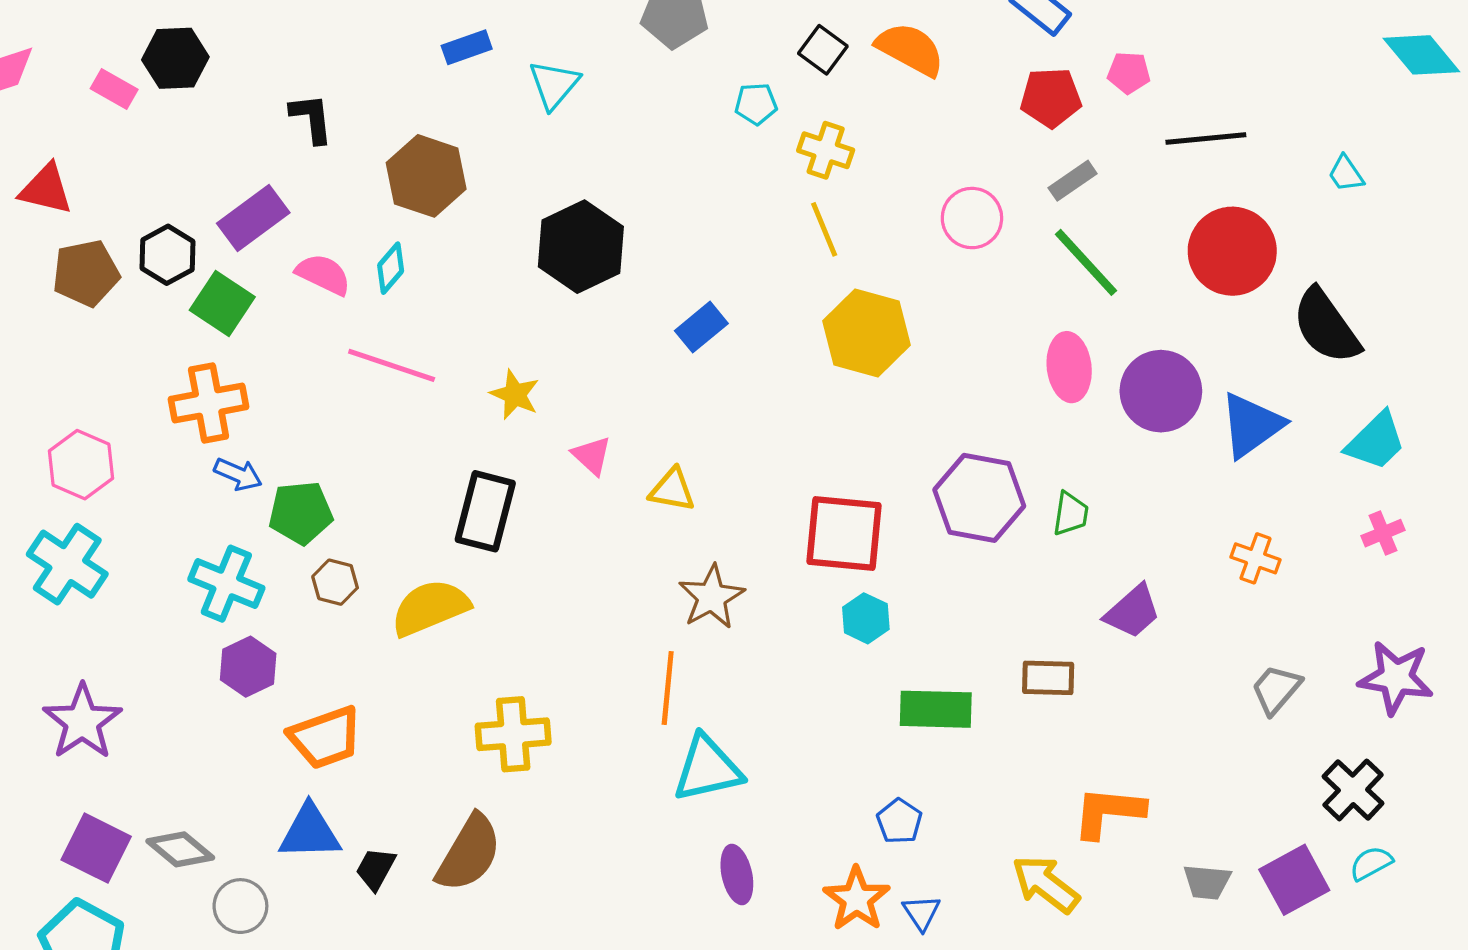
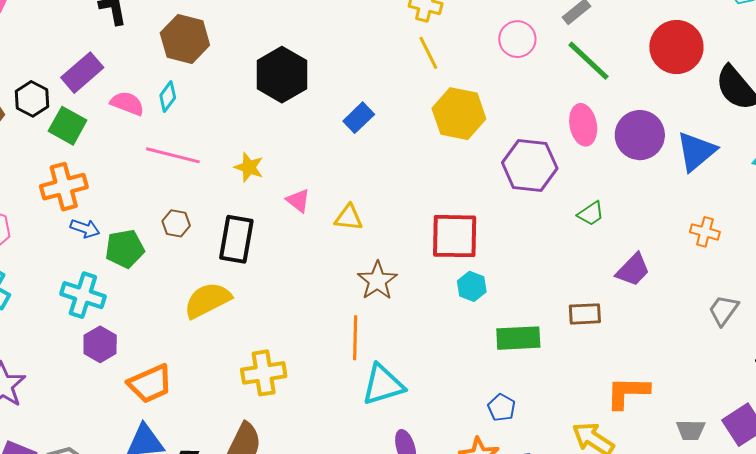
purple hexagon: (979, 498) -> (530, 166), moved
green trapezoid: (1071, 514) -> (591, 213), turned 52
brown hexagon: (335, 582) -> (176, 223), moved

